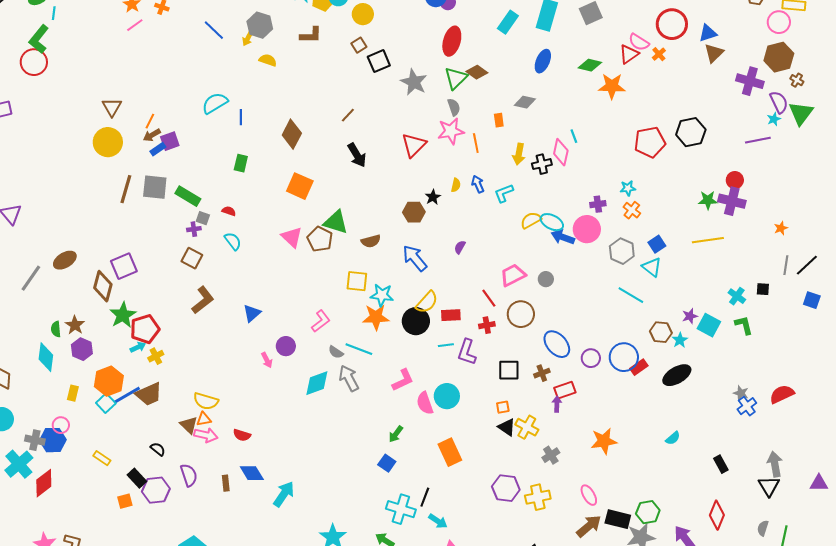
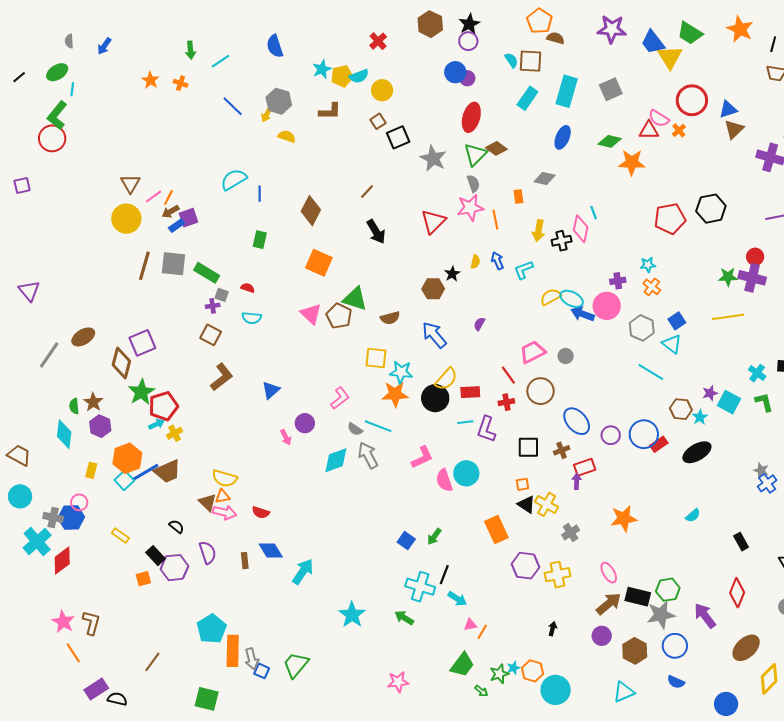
pink line: (135, 25) -> (153, 197), moved
red triangle: (629, 54) -> (649, 130), turned 35
cyan semicircle: (233, 241) -> (252, 318), turned 132
green arrow: (396, 434) -> (434, 537), moved
orange rectangle: (450, 452) -> (496, 529), moved

